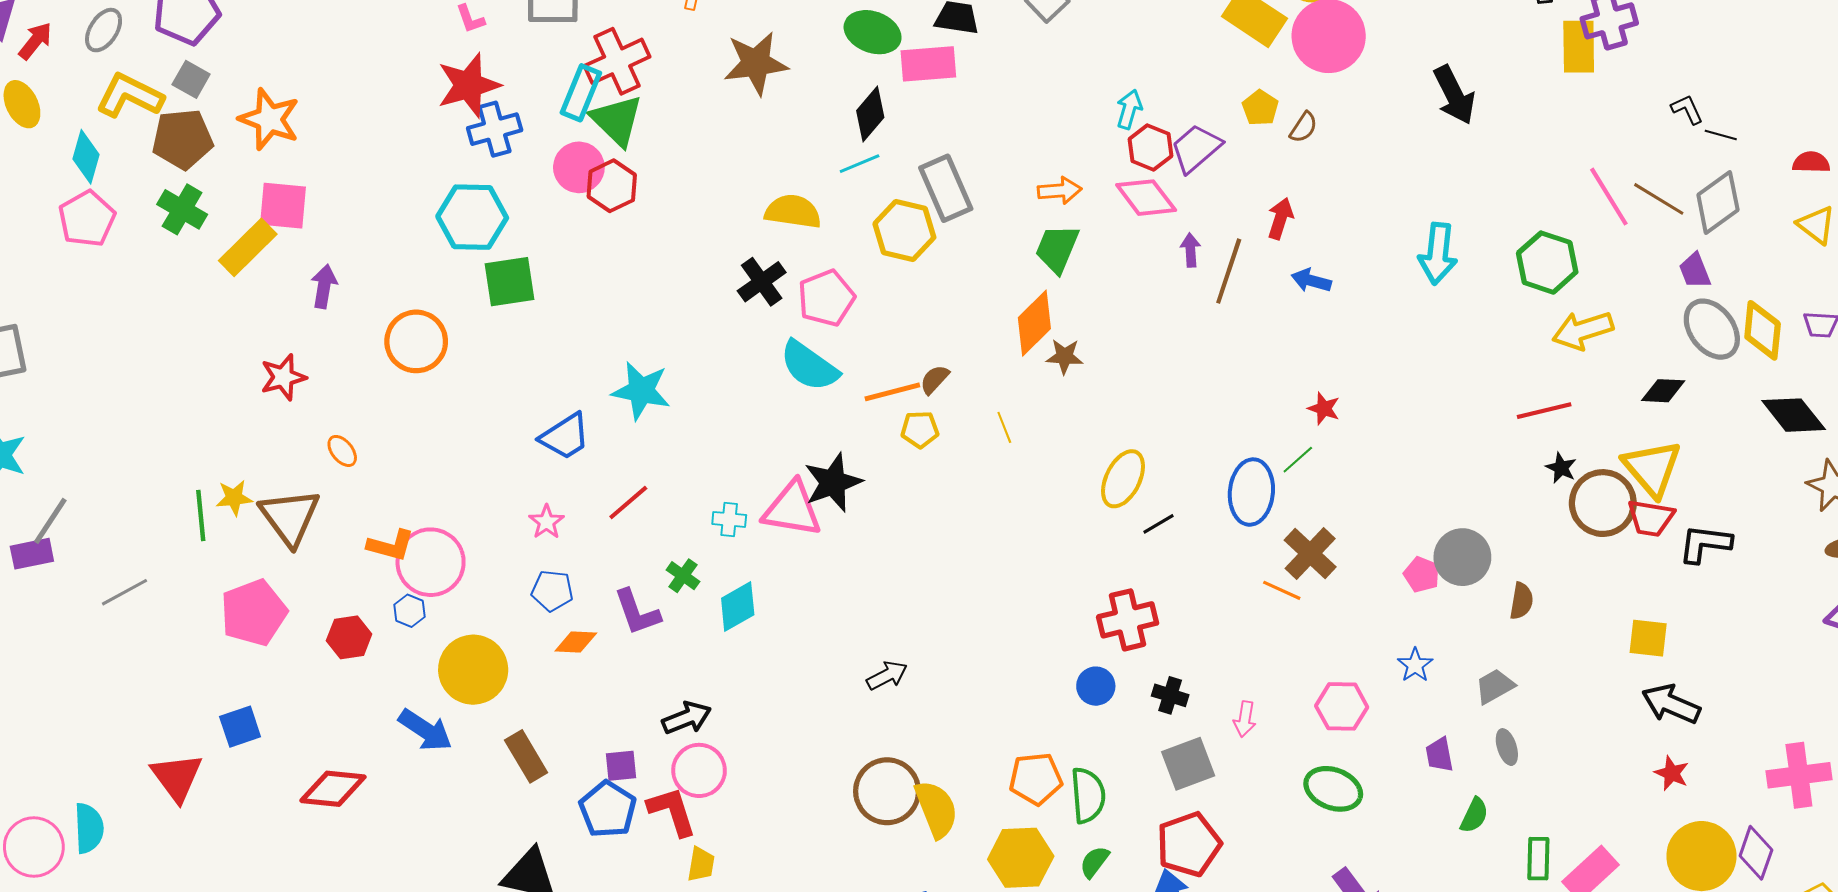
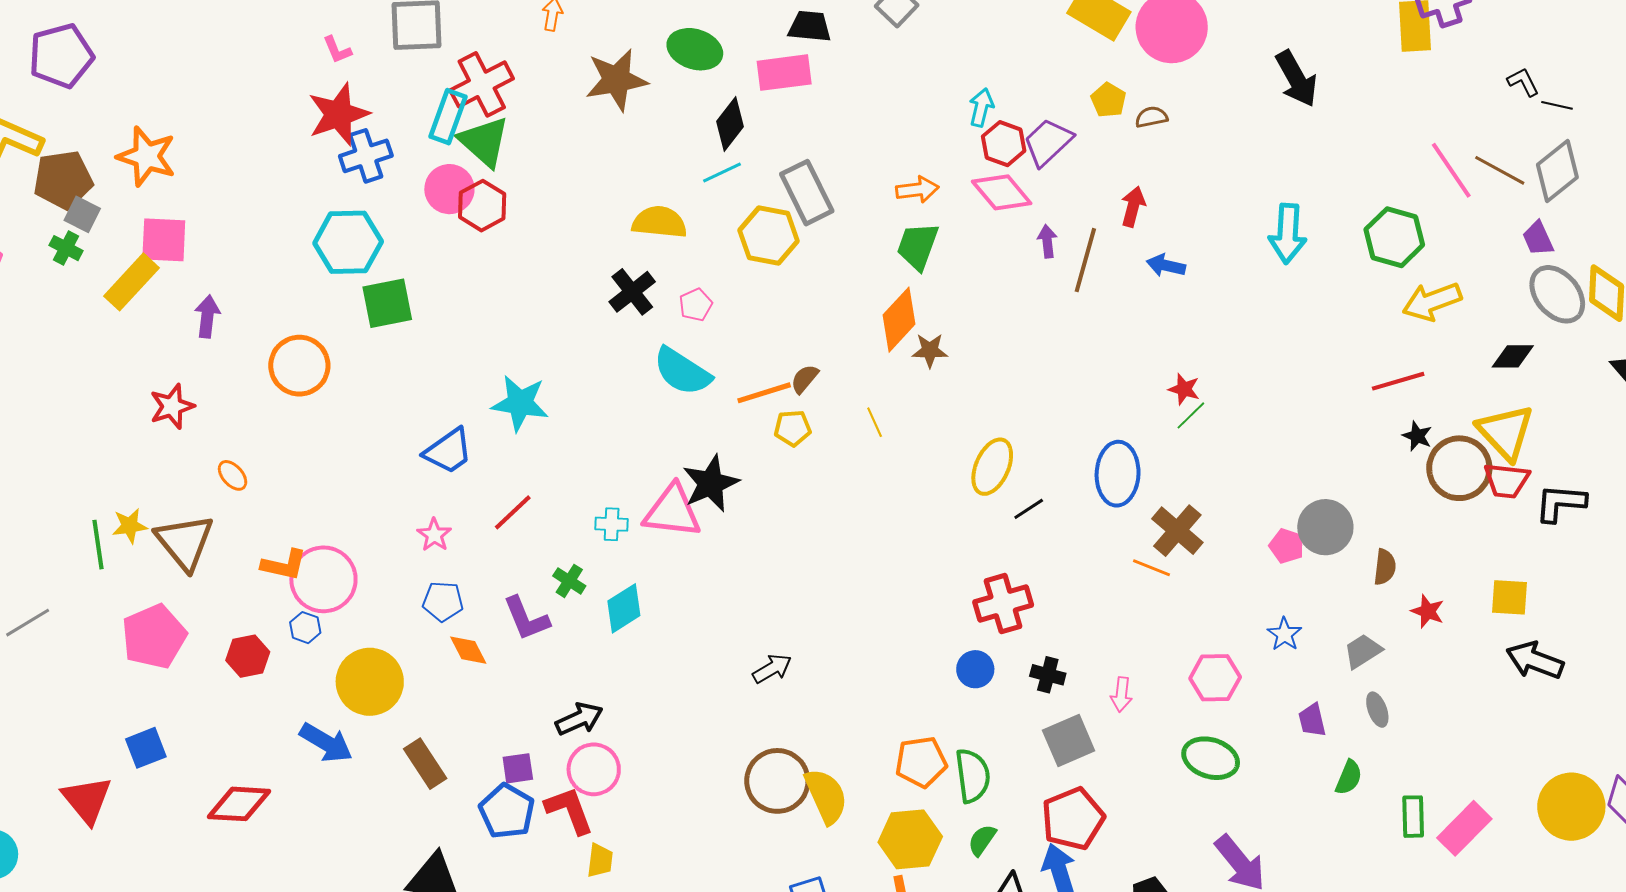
green ellipse: (873, 32) -> (695, 49), moved
gray square: (191, 79) -> (82, 214), moved
brown semicircle: (1303, 127) -> (1151, 117), turned -132
green cross: (182, 209) -> (66, 248), size x0.7
pink pentagon: (826, 298) -> (696, 305), size x0.6
green line: (1298, 460) -> (1191, 415), moved
orange diamond: (576, 642) -> (468, 650), turned 63
red star: (1672, 773) -> (1428, 611), moved

